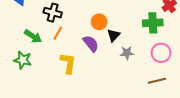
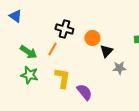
black cross: (53, 13) -> (64, 29), moved
purple semicircle: (91, 44) -> (84, 92), moved
green star: (23, 60) -> (29, 75), moved

